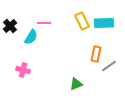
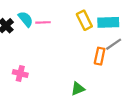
cyan semicircle: (31, 37) -> (26, 19), moved, turned -70
gray line: (109, 66) -> (114, 44), moved

